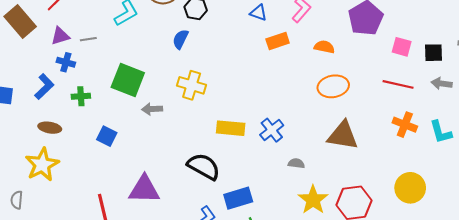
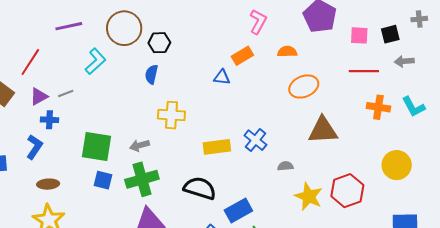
blue triangle: (258, 13) -> (222, 77), moved
green square: (128, 80) -> (97, 146), moved
green cross: (81, 96) -> (142, 179), moved, size x1.8

